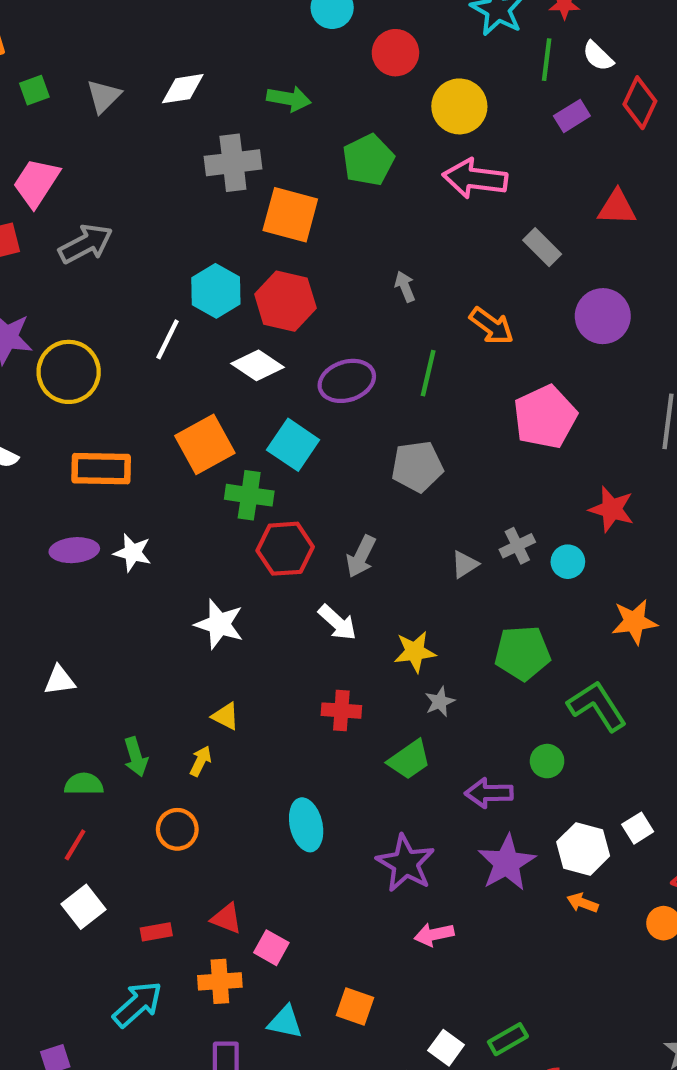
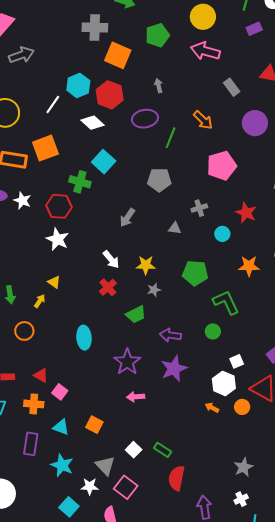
gray arrow: (405, 287) -> (159, 86), moved
purple ellipse: (347, 381) -> (145, 119), moved
orange square: (205, 444) -> (45, 148), moved
gray cross: (517, 546) -> (199, 208), moved
red hexagon: (285, 549) -> (59, 206), moved
gray triangle: (465, 564) -> (175, 228), turned 32
white arrow: (337, 623) -> (111, 259), moved
red cross: (341, 711) -> (108, 287), turned 36
green circle: (547, 761) -> (213, 331), moved
white hexagon: (583, 849) -> (224, 383), moved
orange arrow: (583, 903) -> (212, 408), moved
green rectangle: (508, 1039) -> (163, 450), turned 54

